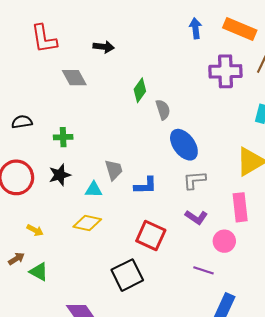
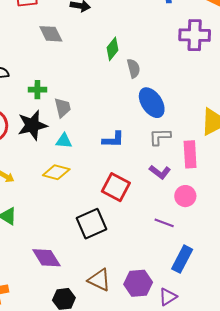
gray trapezoid: (114, 170) -> (63, 108), moved
black star: (60, 175) -> (32, 125), size x1.4
pink rectangle: (240, 207) -> (190, 154), moved

